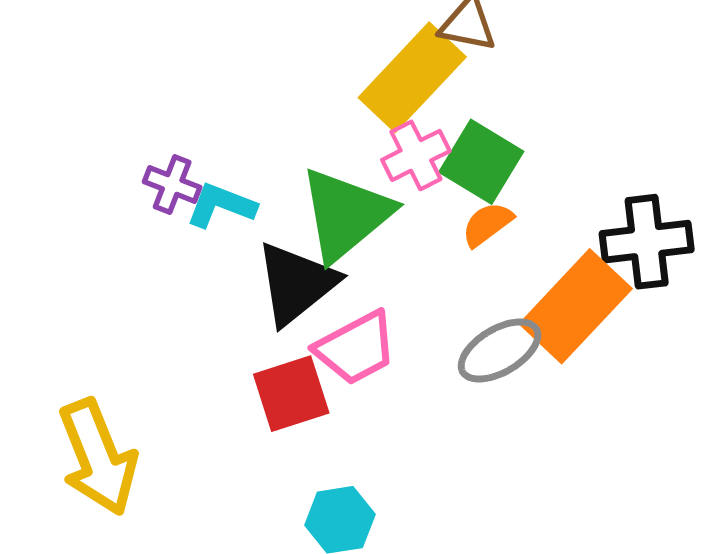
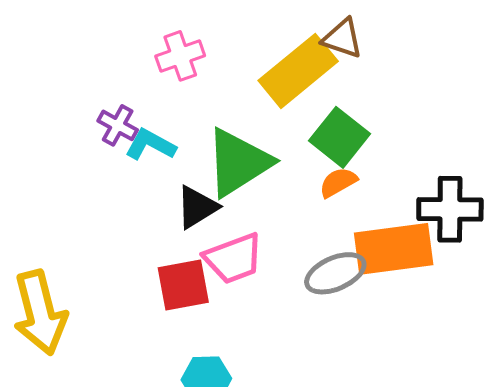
pink cross: (416, 155) -> (180, 56), moved
black triangle: (296, 283) -> (197, 207), size x0.7
orange rectangle: (576, 306) -> (394, 249), turned 32

